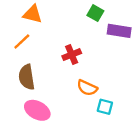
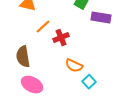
orange line: (22, 42) -> (43, 27), moved
cyan square: (105, 107) -> (89, 82), turned 32

